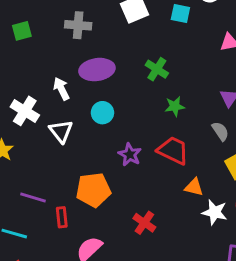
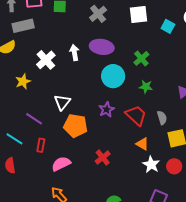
gray cross: (78, 25) -> (98, 14), turned 30
cyan circle: (102, 113) -> (113, 76), moved, size x1.5
white triangle: (61, 131) -> (62, 102), moved
gray semicircle: (220, 131) -> (162, 118), moved
red rectangle: (62, 217) -> (41, 145), moved

